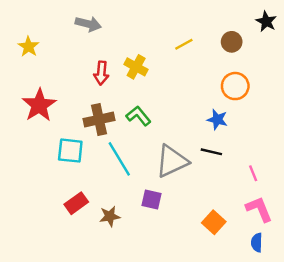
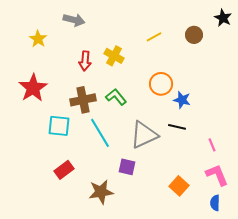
yellow star: (28, 47) -> (38, 39), moved
orange circle: (235, 86) -> (161, 84), moved
brown star: (110, 216) -> (101, 192), moved, size x1.4

